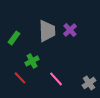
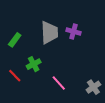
purple cross: (70, 30) -> (74, 32), turned -32
red line: (20, 78) -> (15, 76), moved

